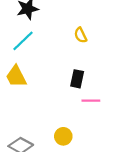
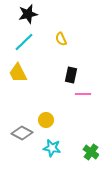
yellow semicircle: (81, 35) -> (61, 39), moved
yellow circle: (63, 136) -> (46, 120), moved

